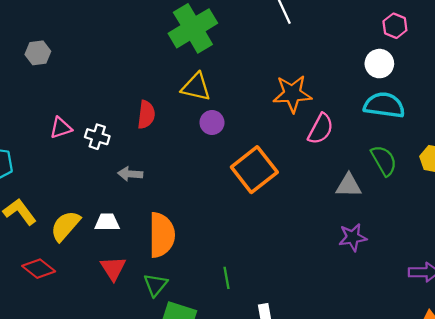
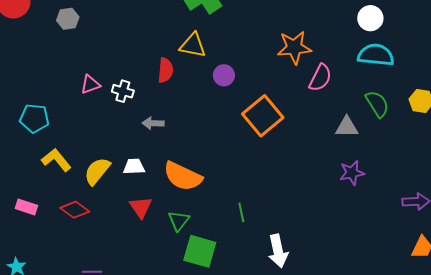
yellow triangle: (196, 87) -> (193, 45), moved
orange semicircle: (162, 235) -> (183, 176), turned 117

